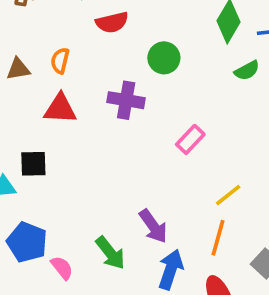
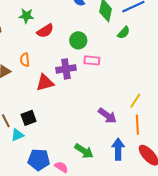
red triangle: (60, 109) -> (45, 83), moved
pink rectangle: (190, 139) -> (92, 60), moved, turned 70
purple arrow: (153, 226) -> (107, 116), moved

